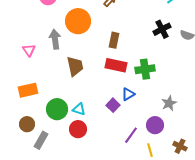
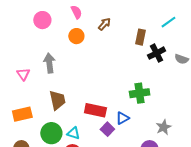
orange circle: (78, 21) -> (76, 36), moved, size x0.6
brown rectangle: (114, 40) -> (141, 37), moved
red rectangle: (116, 65) -> (95, 110), moved
brown trapezoid: (75, 66) -> (57, 100), moved

